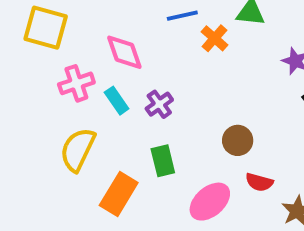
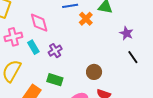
green rectangle: (163, 161) -> (55, 80), turned -63

